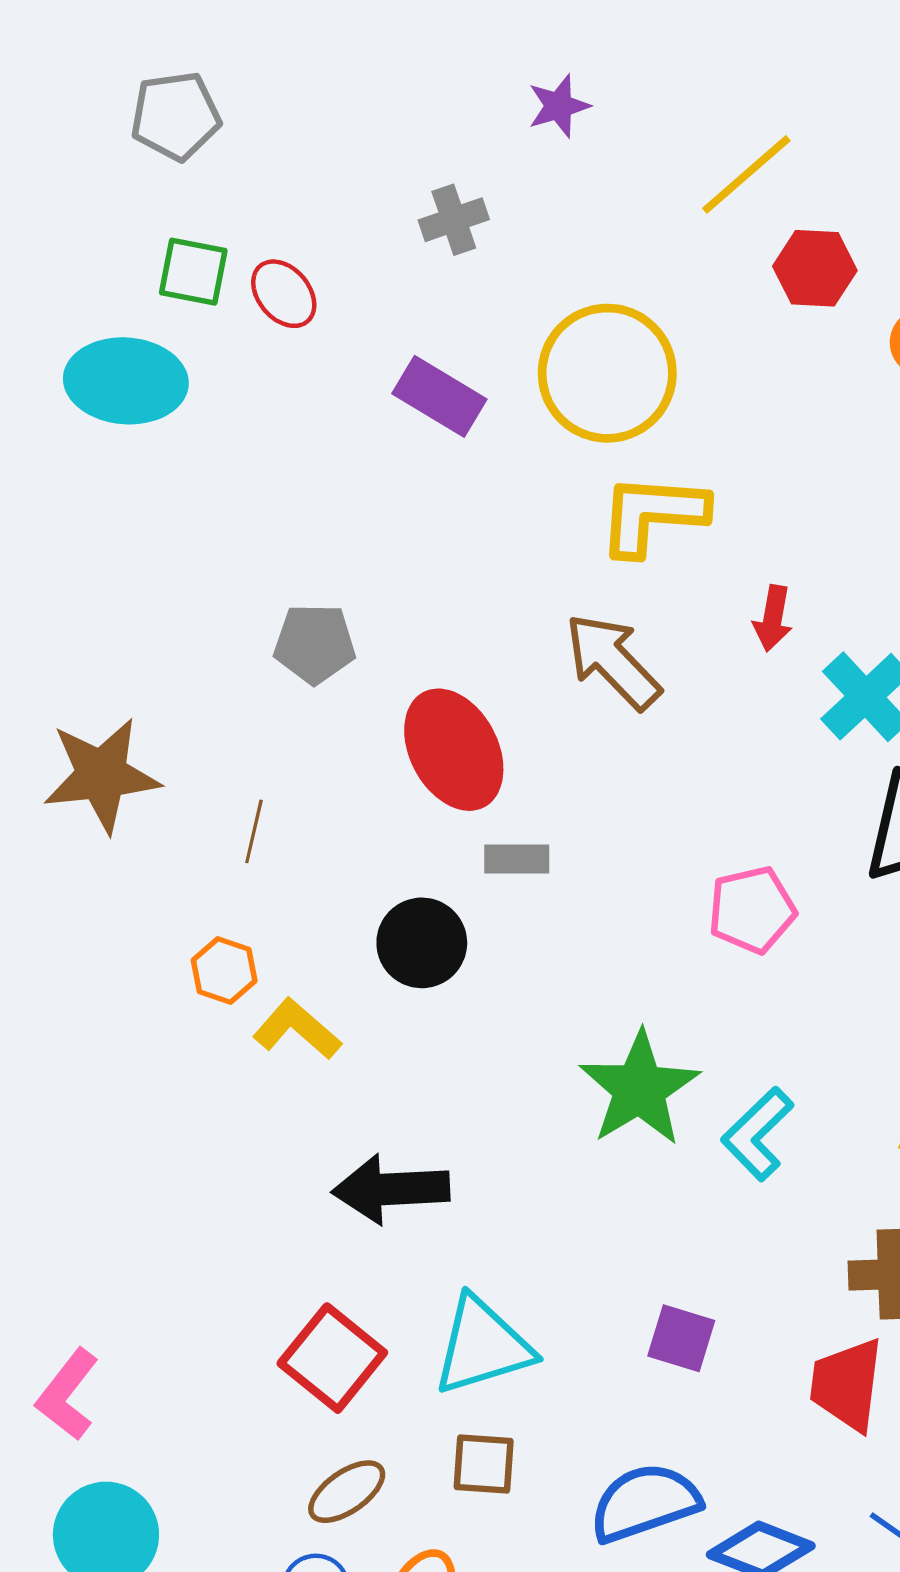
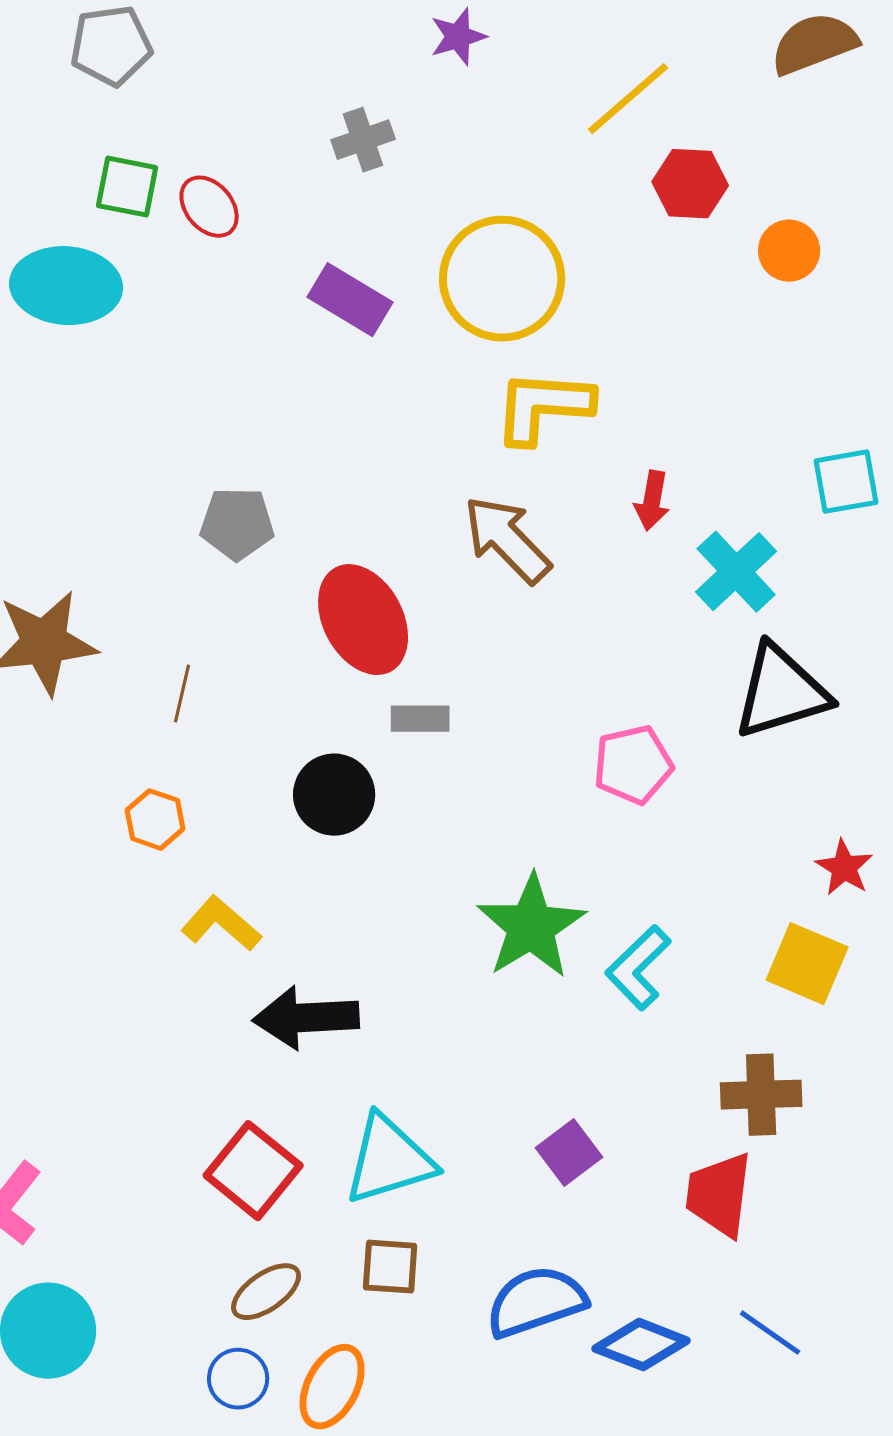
yellow L-shape: (297, 1029) -> (221, 924), moved
purple square: (681, 1338) -> (569, 1153), turned 36

